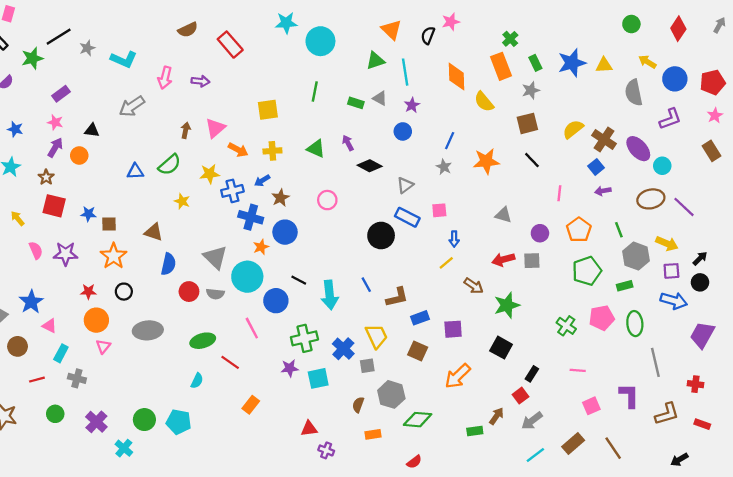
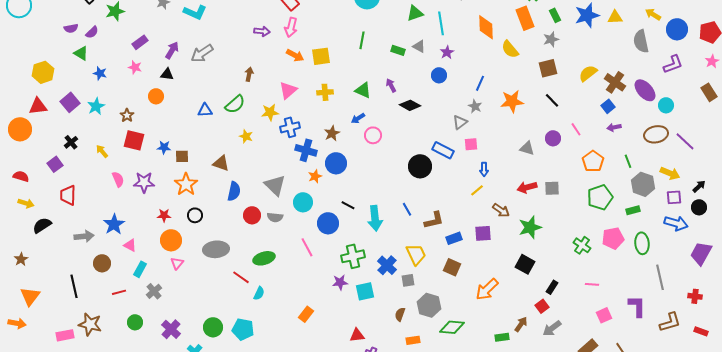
pink arrow: (165, 78) -> (291, 27), moved
pink triangle: (215, 128) -> (288, 90), moved
purple arrow: (55, 147) -> (172, 50), moved
orange arrow: (238, 150) -> (295, 55), moved
blue arrow: (262, 181) -> (358, 118), moved
gray triangle: (405, 185) -> (460, 122), moved
pink line: (559, 193) -> (576, 129), turned -40
purple circle: (540, 233) -> (553, 138), moved
cyan circle: (247, 277) -> (303, 202), size x0.7
purple square: (453, 329) -> (483, 233), moved
red line: (230, 362) -> (241, 277), moved
gray cross: (77, 378) -> (154, 291), turned 35

